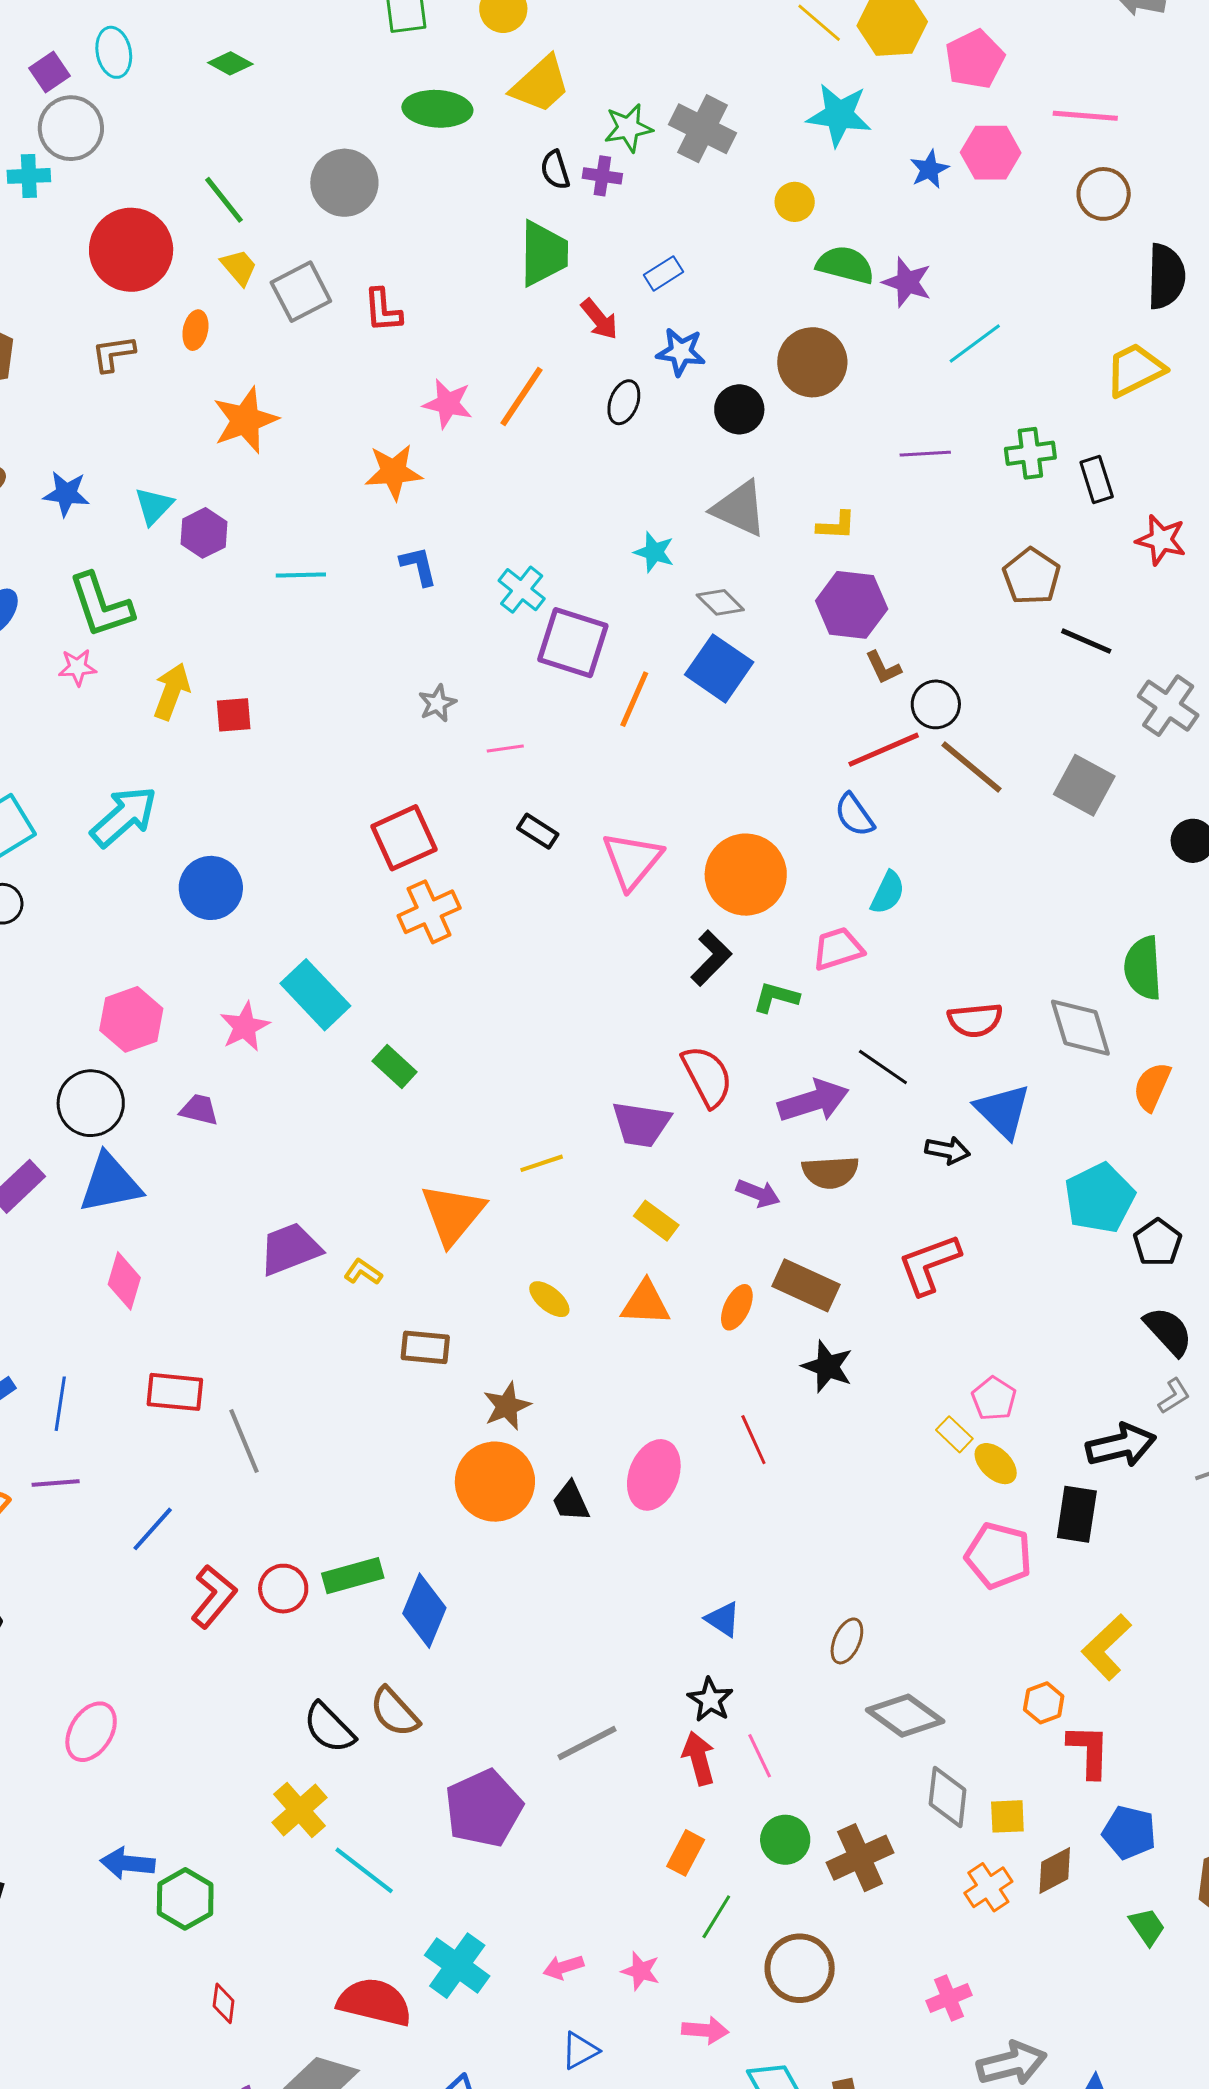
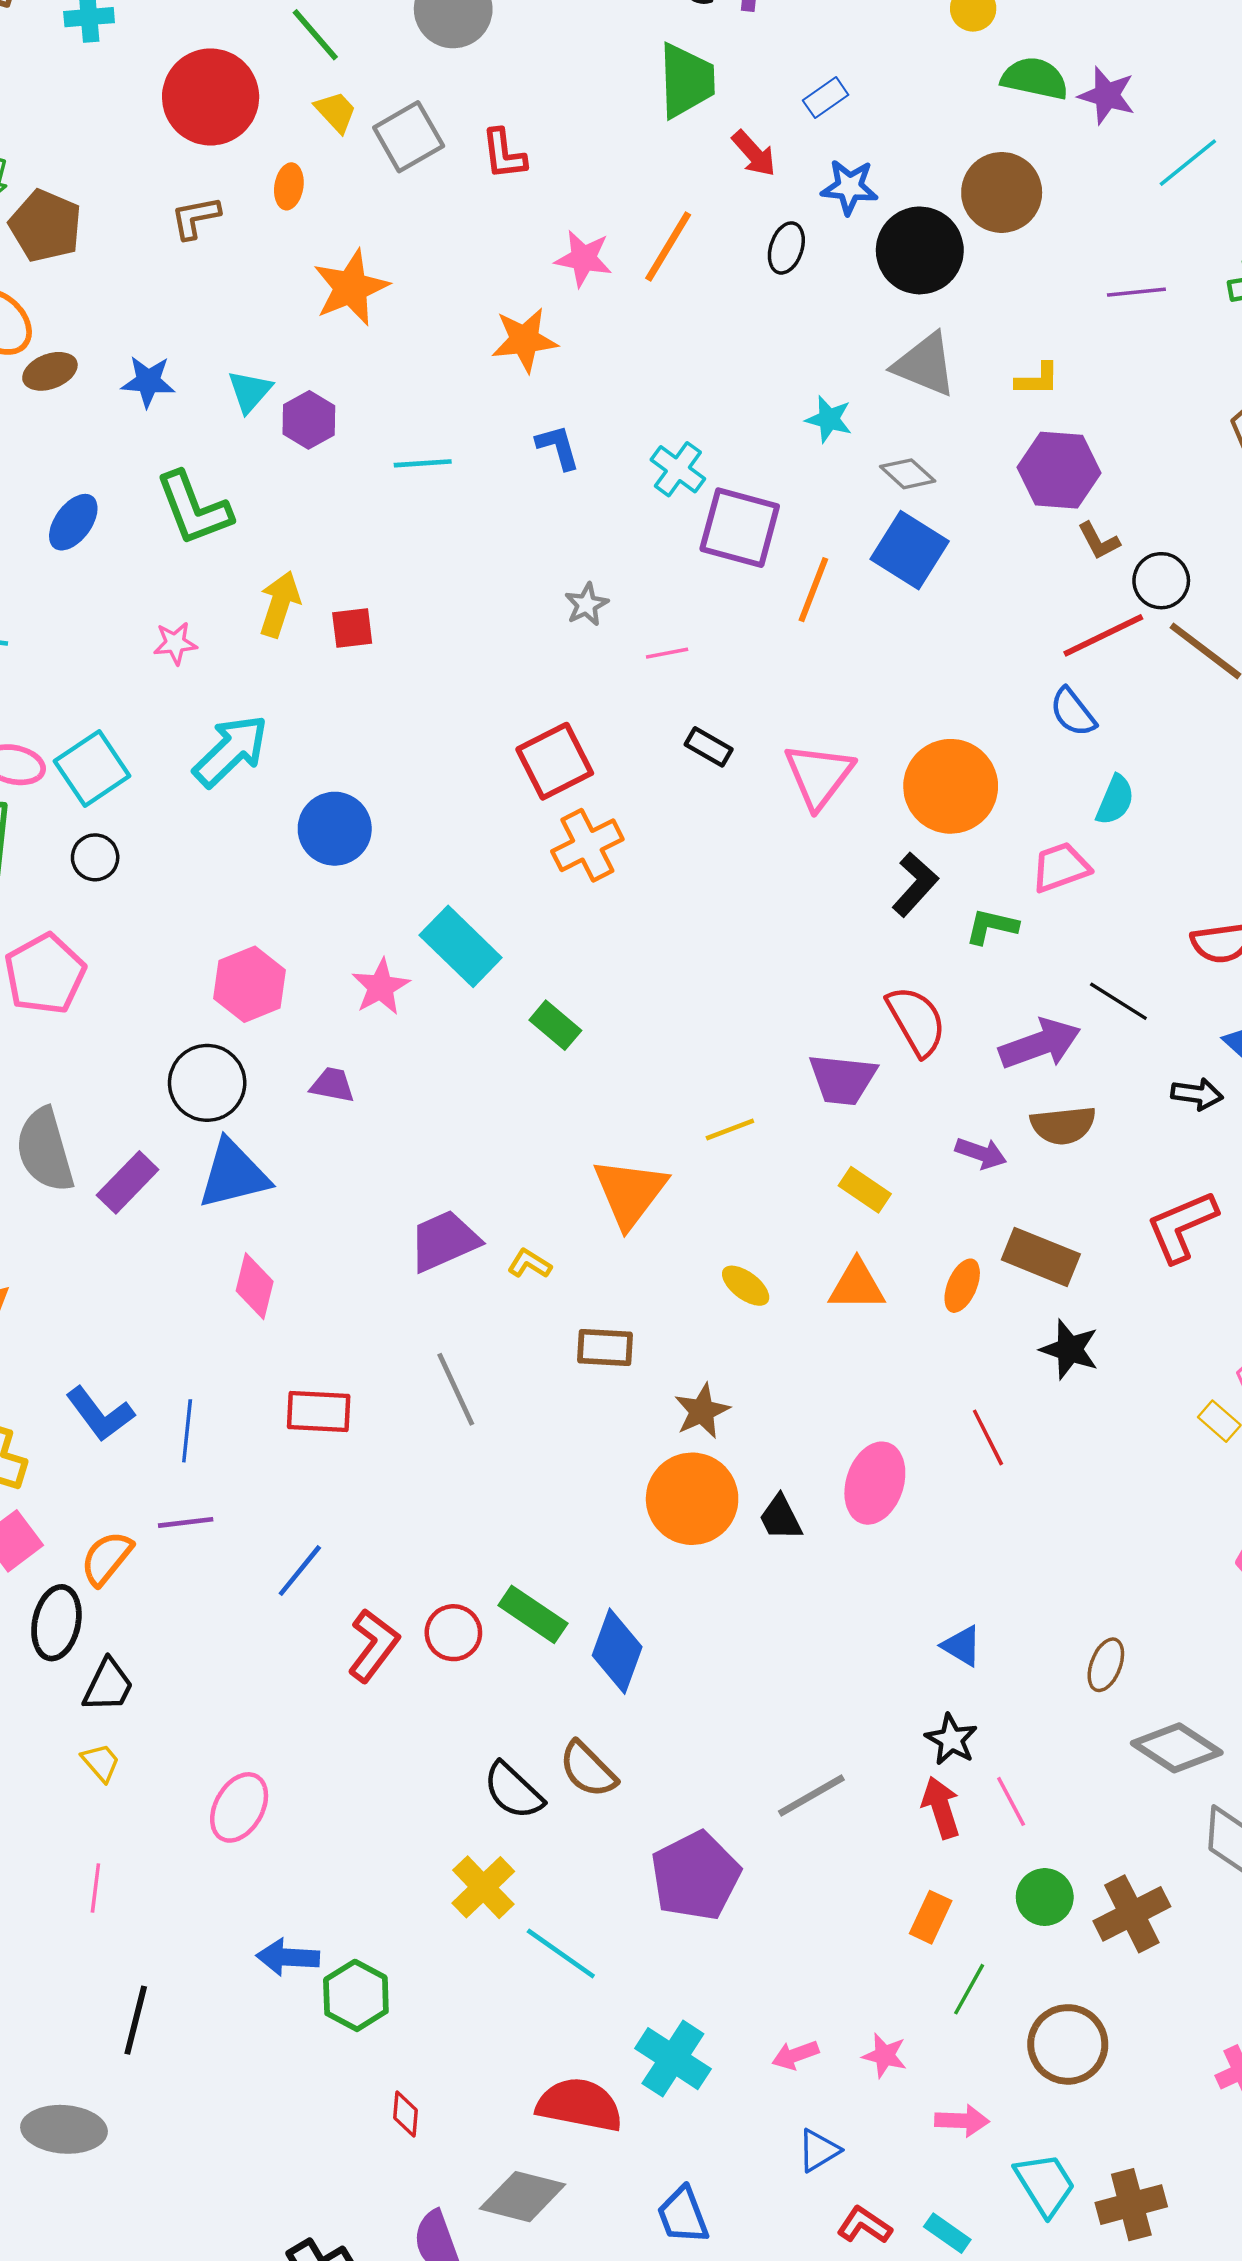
black circle: (739, 409) -> (920, 250), size x1.5
pink star: (77, 667) -> (175, 643), moved
gray line: (244, 1441) -> (456, 1389), moved
green rectangle: (353, 1576) -> (533, 1614), turned 52

